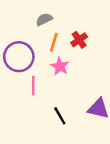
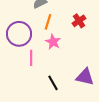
red cross: (79, 40) -> (79, 21), moved

